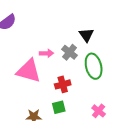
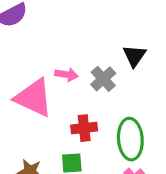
green ellipse: (94, 66) -> (130, 139), moved

